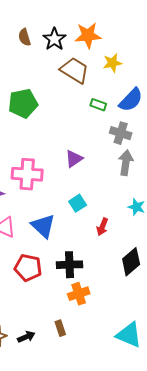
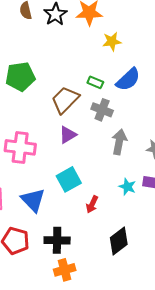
brown trapezoid: (75, 70) -> (65, 100), moved, turned -80
gray cross: (121, 133) -> (102, 110), moved
cyan square: (78, 203) -> (69, 179), size x1.4

